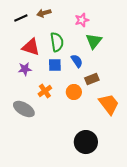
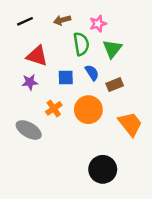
brown arrow: (44, 13) -> (62, 20), moved
green semicircle: (57, 42) -> (81, 44), moved
brown rectangle: (92, 79) -> (115, 85), moved
orange circle: (74, 92) -> (88, 110), size x1.5

